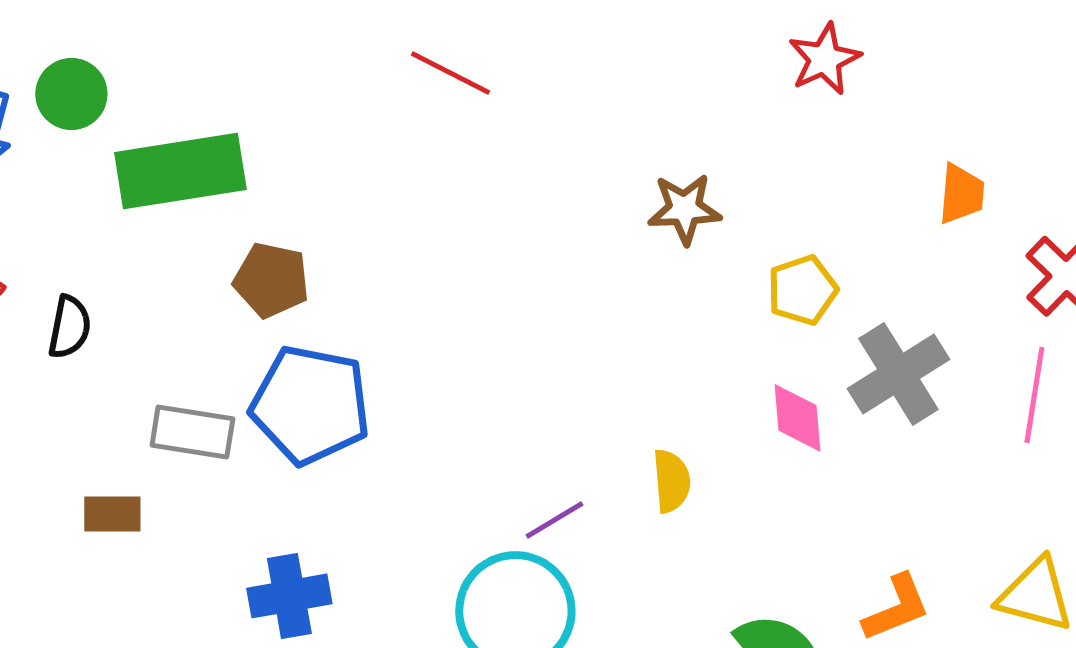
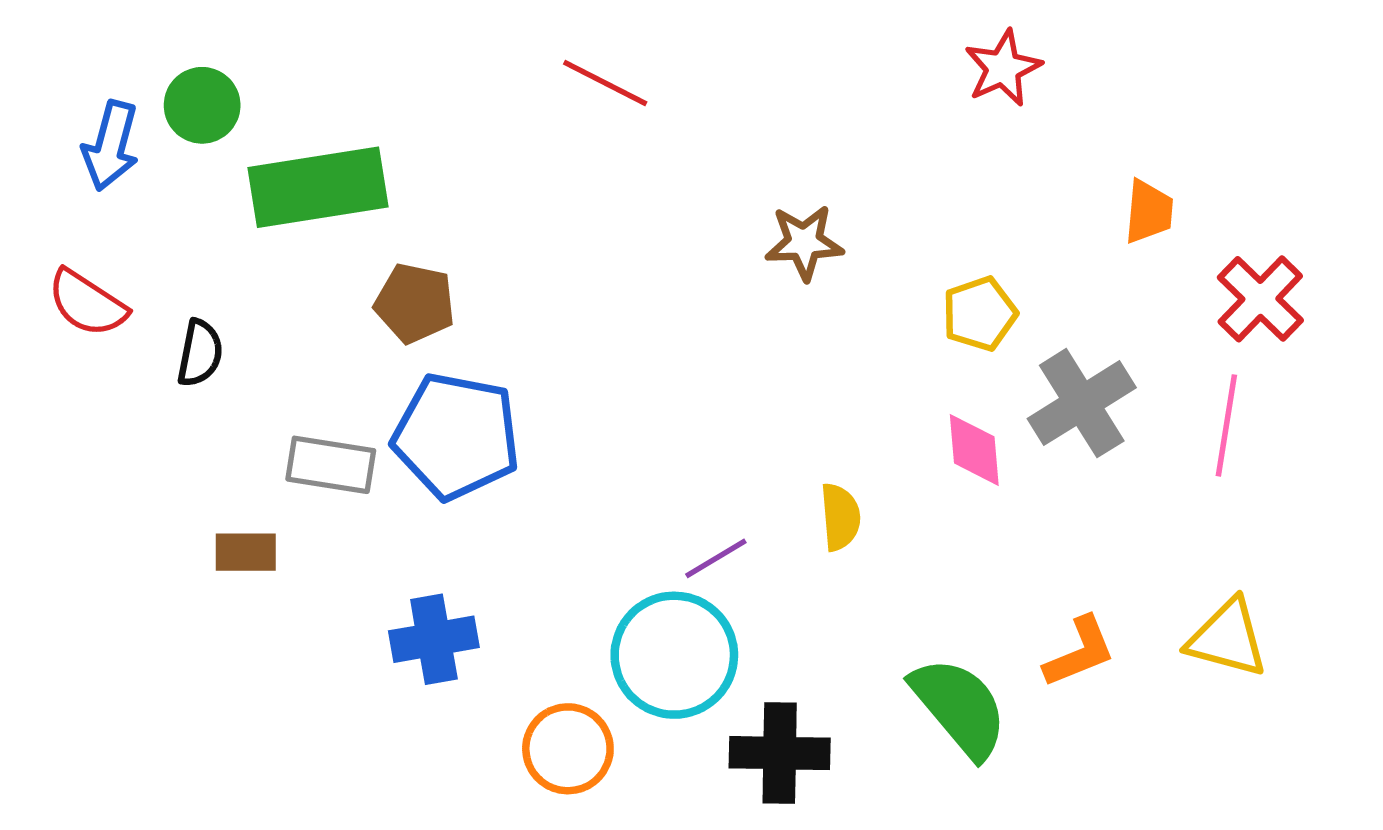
brown star: (684, 209) -> (804, 243), moved

